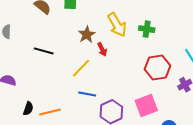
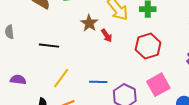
yellow line: (81, 68) -> (61, 78), moved
red hexagon: (158, 68) -> (148, 46), moved

